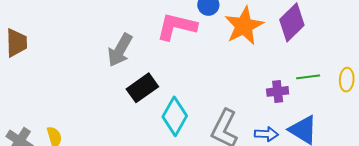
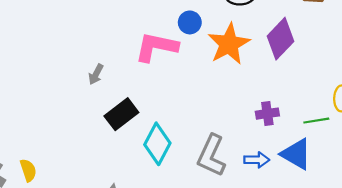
gray arrow: (120, 50) -> (96, 74), size x0.6
green line: (308, 77) -> (316, 121), moved

